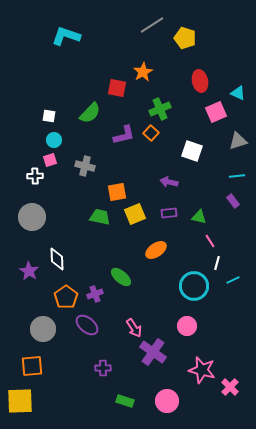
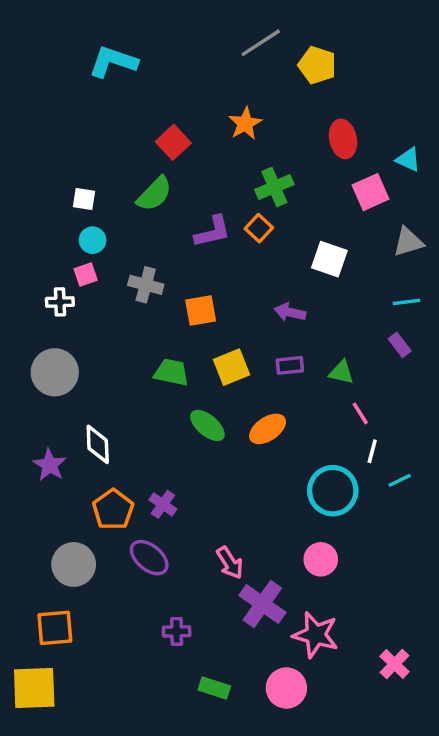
red square: (117, 88) -> (173, 142), moved, turned 36
orange square: (117, 192) -> (201, 311), moved
green ellipse: (121, 277) -> (207, 425), moved
purple cross: (95, 294) -> (163, 504), turned -35
pink star: (202, 370) -> (316, 635), moved

